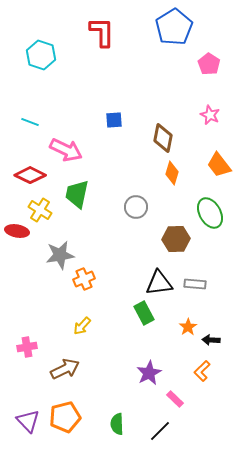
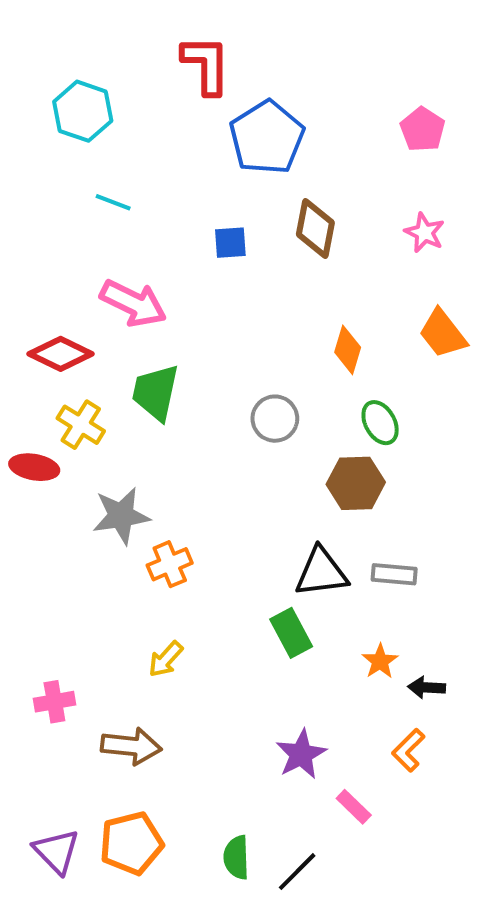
blue pentagon: (174, 27) -> (267, 137), moved
cyan line: (30, 122) -> (113, 202), moved
brown diamond: (163, 138) -> (315, 228), moved
green ellipse: (210, 213) -> (380, 423), moved, size x0.7
brown arrow: (65, 369) -> (131, 746), turned 32
black line: (160, 431) -> (297, 872), moved

